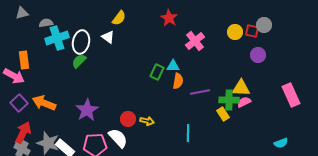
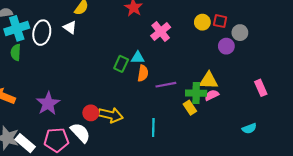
gray circle: (264, 25) -> (240, 33), moved
green semicircle: (79, 61) -> (16, 52), moved, turned -42
pink rectangle: (291, 95) -> (261, 88), size x0.7
yellow arrow: (147, 121) -> (111, 115), size x1.6
cyan semicircle: (281, 143) -> (249, 129), moved

